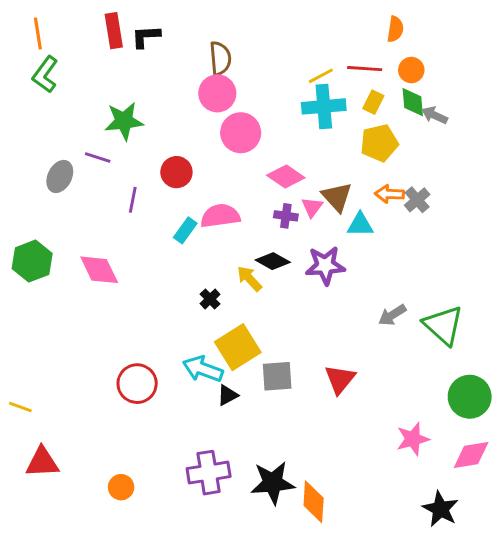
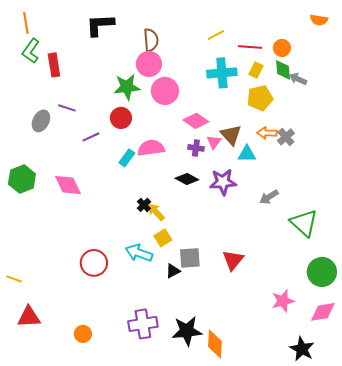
orange semicircle: (395, 29) -> (319, 20), moved, turned 90
red rectangle: (114, 31) -> (54, 65), moved
black L-shape: (146, 36) -> (100, 25), size x1.4
yellow line: (321, 76) -> (216, 35), moved
green star: (124, 121) -> (127, 87), moved
purple line: (133, 200) -> (91, 137), turned 54
yellow arrow: (249, 279) -> (156, 212), moved
gray arrow: (392, 315) -> (269, 197), moved
yellow square: (238, 347) -> (163, 238), size x0.6
black triangle: (228, 395) -> (173, 271), moved

